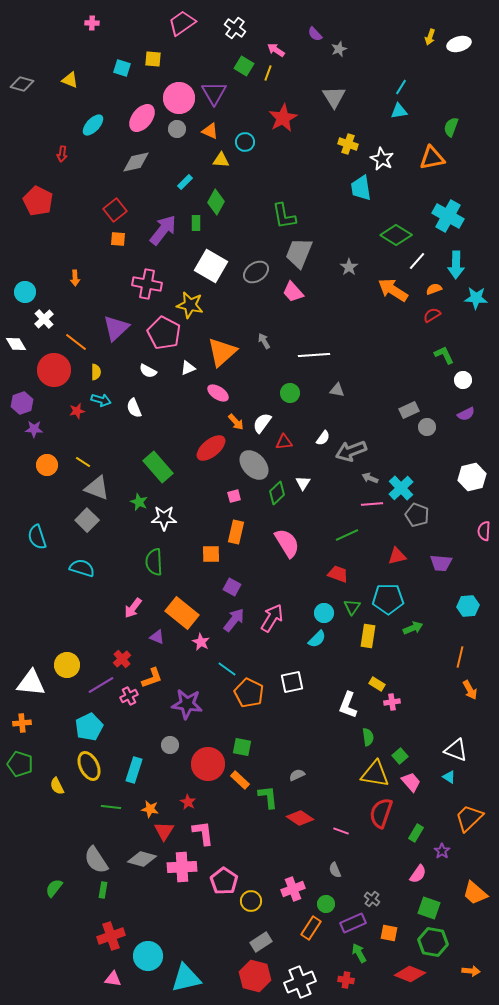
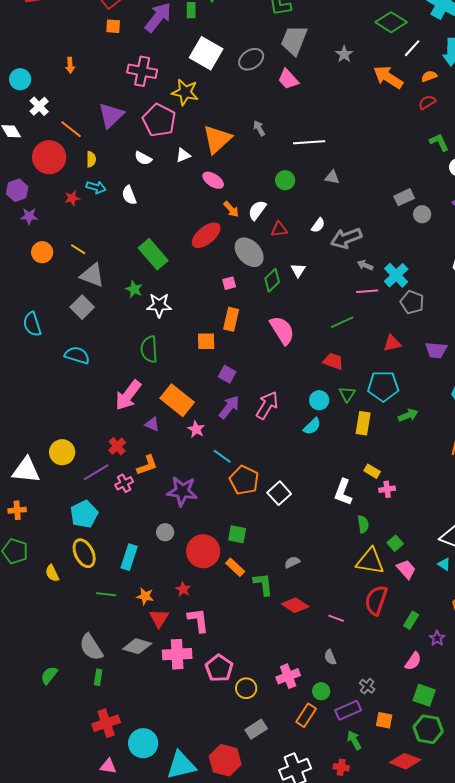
pink arrow: (133, 608) -> (128, 395), size x1.5
white square: (292, 682) -> (279, 493), moved, turned -30
red hexagon: (255, 976) -> (225, 760), moved

